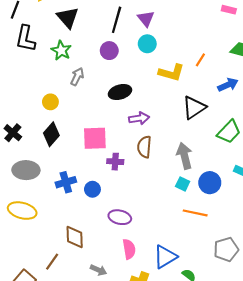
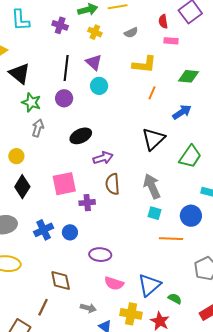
green star: (61, 50) -> (31, 102), moved
yellow L-shape: (171, 73) -> (144, 64), moved
blue circle: (210, 183) -> (191, 216), moved
pink semicircle: (129, 249) -> (114, 283), turned 126

